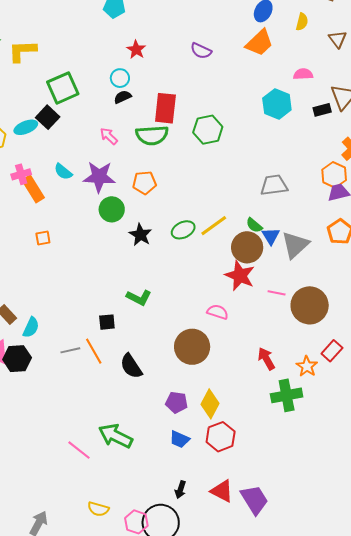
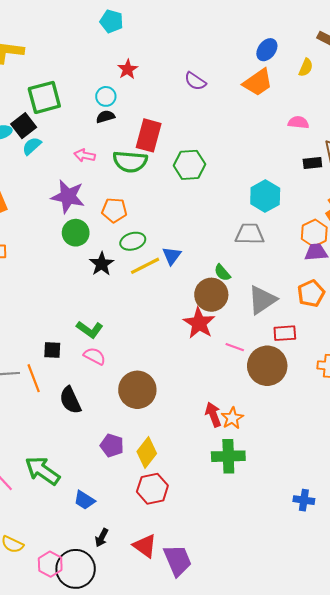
cyan hexagon: (277, 104) -> (265, 196), moved
pink arrow: (109, 136) -> (85, 155), turned -42
cyan semicircle: (63, 172) -> (32, 146), moved, turned 90
yellow line: (214, 226) -> (145, 266), moved
green ellipse: (183, 230) -> (133, 241), moved
blue triangle: (271, 236) -> (172, 256), moved
pink semicircle: (218, 312) -> (95, 356), moved
red rectangle: (332, 351) -> (285, 333), moved, turned 35
orange star: (307, 366) -> (232, 418), moved
blue trapezoid: (180, 439) -> (84, 500), moved

